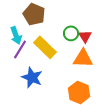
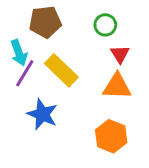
brown pentagon: (34, 14) -> (45, 22), turned -30
green circle: (71, 33) -> (105, 25), moved

